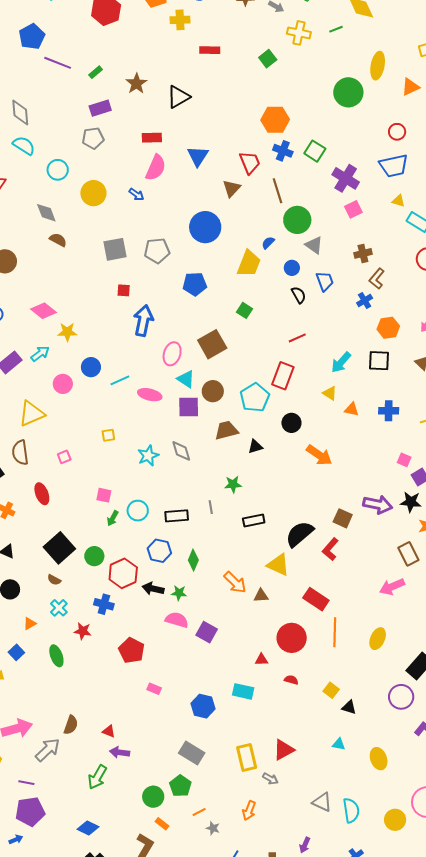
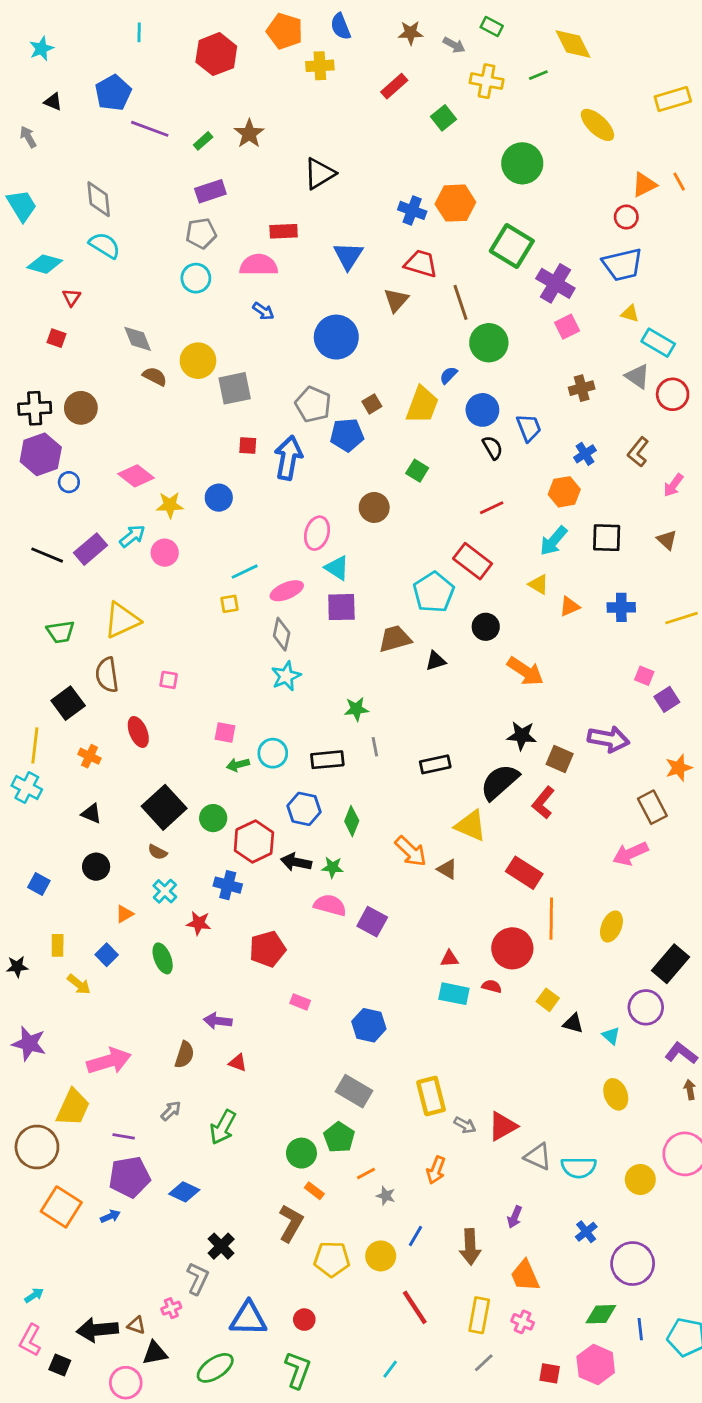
red rectangle: (210, 50) -> (394, 86), moved, turned -42
yellow ellipse: (378, 66) -> (597, 125), turned -56
brown star: (136, 83) -> (249, 134), moved
orange triangle: (410, 87) -> (644, 185), moved
green circle: (348, 92) -> (522, 163), moved
blue cross: (283, 151) -> (412, 210), moved
green square: (315, 151) -> (512, 246), size x1.4
red trapezoid: (250, 162) -> (421, 264), turned -50
pink semicircle: (156, 168) -> (259, 265), moved, turned -112
cyan circle: (58, 170) -> (196, 278), moved
yellow circle: (93, 193) -> (198, 361), moved
blue circle: (205, 227) -> (336, 337), moved
gray triangle: (314, 245) -> (637, 376), moved
gray pentagon: (157, 251) -> (313, 404), moved, turned 30
blue circle: (292, 268) -> (482, 410), size x1.5
brown L-shape: (377, 279) -> (638, 452), moved
blue arrow: (143, 321) -> (288, 458), moved
orange hexagon: (388, 328) -> (564, 492), moved
brown square: (212, 344) -> (372, 404), moved, size x0.5
blue circle: (91, 367) -> (219, 498), moved
red rectangle: (283, 376) -> (473, 561), turned -72
pink circle: (63, 384) -> (165, 553), moved
brown circle: (213, 391) -> (374, 507), moved
pink ellipse: (150, 395) -> (287, 591), turned -35
orange triangle: (352, 409) -> (570, 606), turned -35
yellow square: (108, 435) -> (229, 604), moved
gray diamond: (181, 451) -> (282, 634), moved, turned 30
pink square: (64, 457) -> (169, 680), turned 32
green star: (233, 484) -> (356, 709), moved
black star: (411, 502) -> (522, 736), moved
green arrow: (113, 518) -> (238, 765), turned 49
brown triangle: (261, 596) -> (447, 869), turned 35
red circle: (292, 638) -> (512, 948), moved
red pentagon: (131, 650) -> (267, 949), turned 30
cyan rectangle: (243, 691) -> (454, 994), moved
cyan triangle: (339, 744) -> (611, 1036), moved, turned 32
gray arrow: (48, 750) -> (171, 1111), moved, size x0.6
red triangle: (284, 750) -> (503, 1126), moved
purple arrow: (120, 752) -> (218, 1021), moved
cyan semicircle: (351, 810) -> (579, 1167), turned 100
blue diamond: (88, 828) -> (184, 1192), moved

